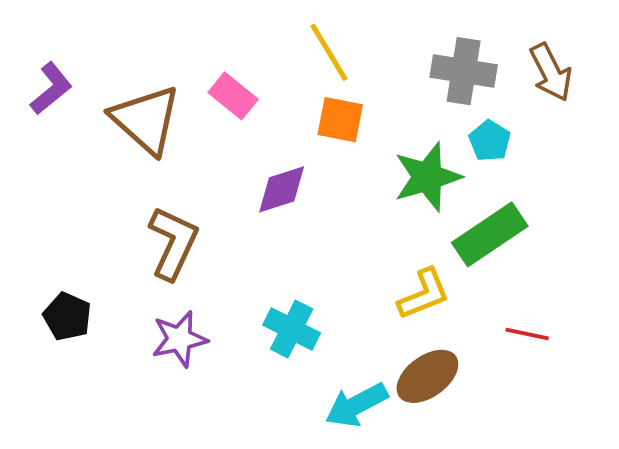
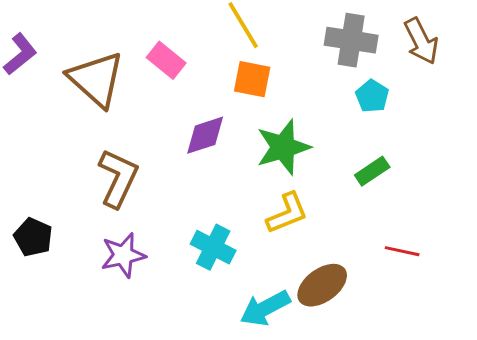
green star: (427, 177) -> (283, 147), moved
green rectangle: (490, 234) -> (372, 171), size x0.6
yellow L-shape: (424, 294) -> (287, 213), moved

